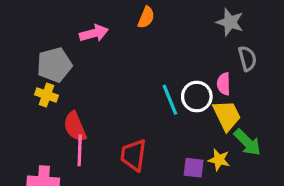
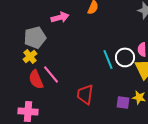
yellow cross: (46, 95) -> (30, 56), turned 32
red semicircle: (75, 127) -> (36, 79), moved
pink line: (80, 150) -> (51, 74), moved, turned -42

